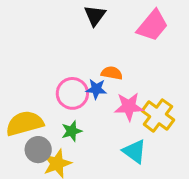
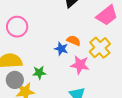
pink circle: (72, 93) -> (17, 27), moved
yellow cross: (158, 115) -> (100, 48), moved

